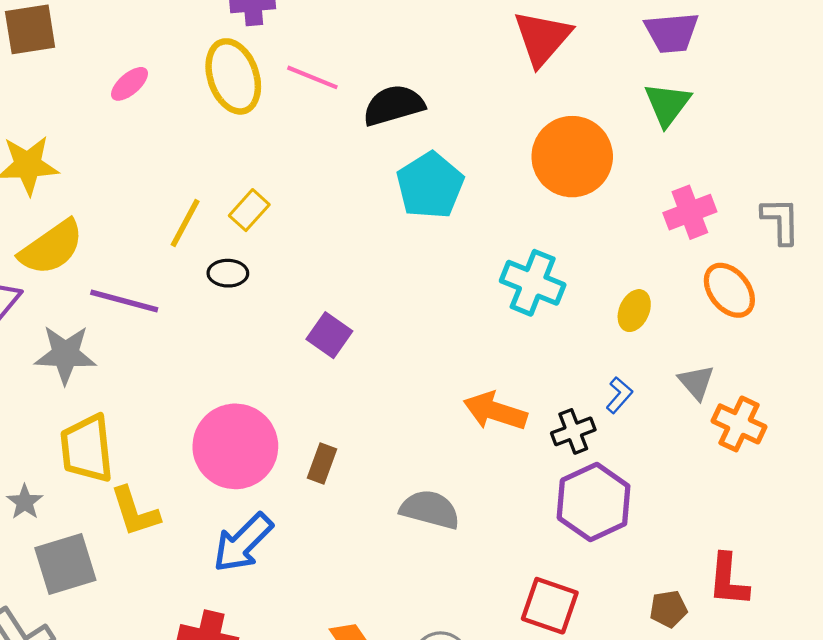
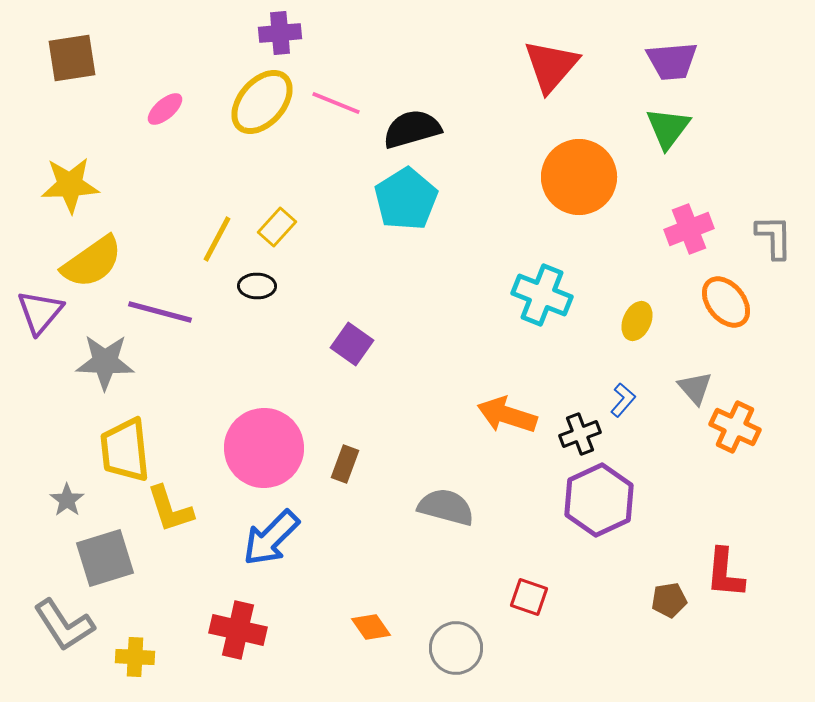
yellow ellipse: (233, 76) -> (262, 102), turned 60
cyan pentagon: (430, 185) -> (406, 199), moved
red square: (550, 606) -> (529, 597), moved, size x0.7

